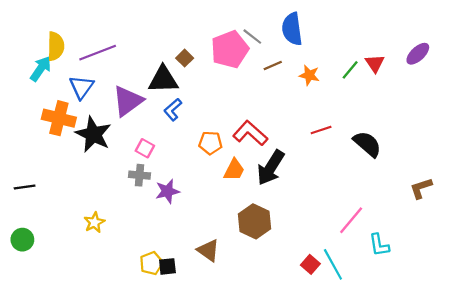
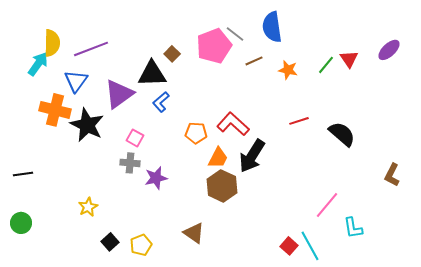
brown L-shape: (421, 188) -> (392, 175), turned -45
brown hexagon: (254, 221) -> (222, 186), moved
black square: (167, 266) -> (110, 242), moved, turned -36

